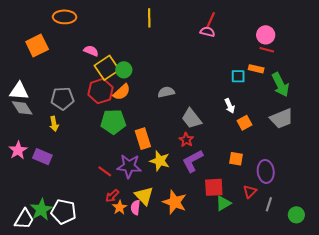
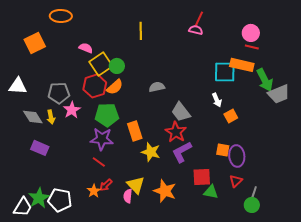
yellow line: (149, 18) -> (141, 31), moved
orange rectangle: (256, 69) -> (242, 65), size x1.6
cyan square: (238, 76) -> (225, 72), size x1.6
gray diamond: (22, 108) -> (33, 117), moved
gray trapezoid: (282, 119) -> (279, 94), moved
red star: (186, 140) -> (176, 132), size x1.5
pink star: (18, 150) -> (72, 110), moved
purple star: (129, 166) -> (102, 139), moved
purple ellipse: (266, 171) -> (237, 156), moved
green triangle: (223, 203) -> (211, 192), turned 42
orange star: (120, 207) -> (94, 191), moved
green circle: (296, 215) -> (252, 205), moved

